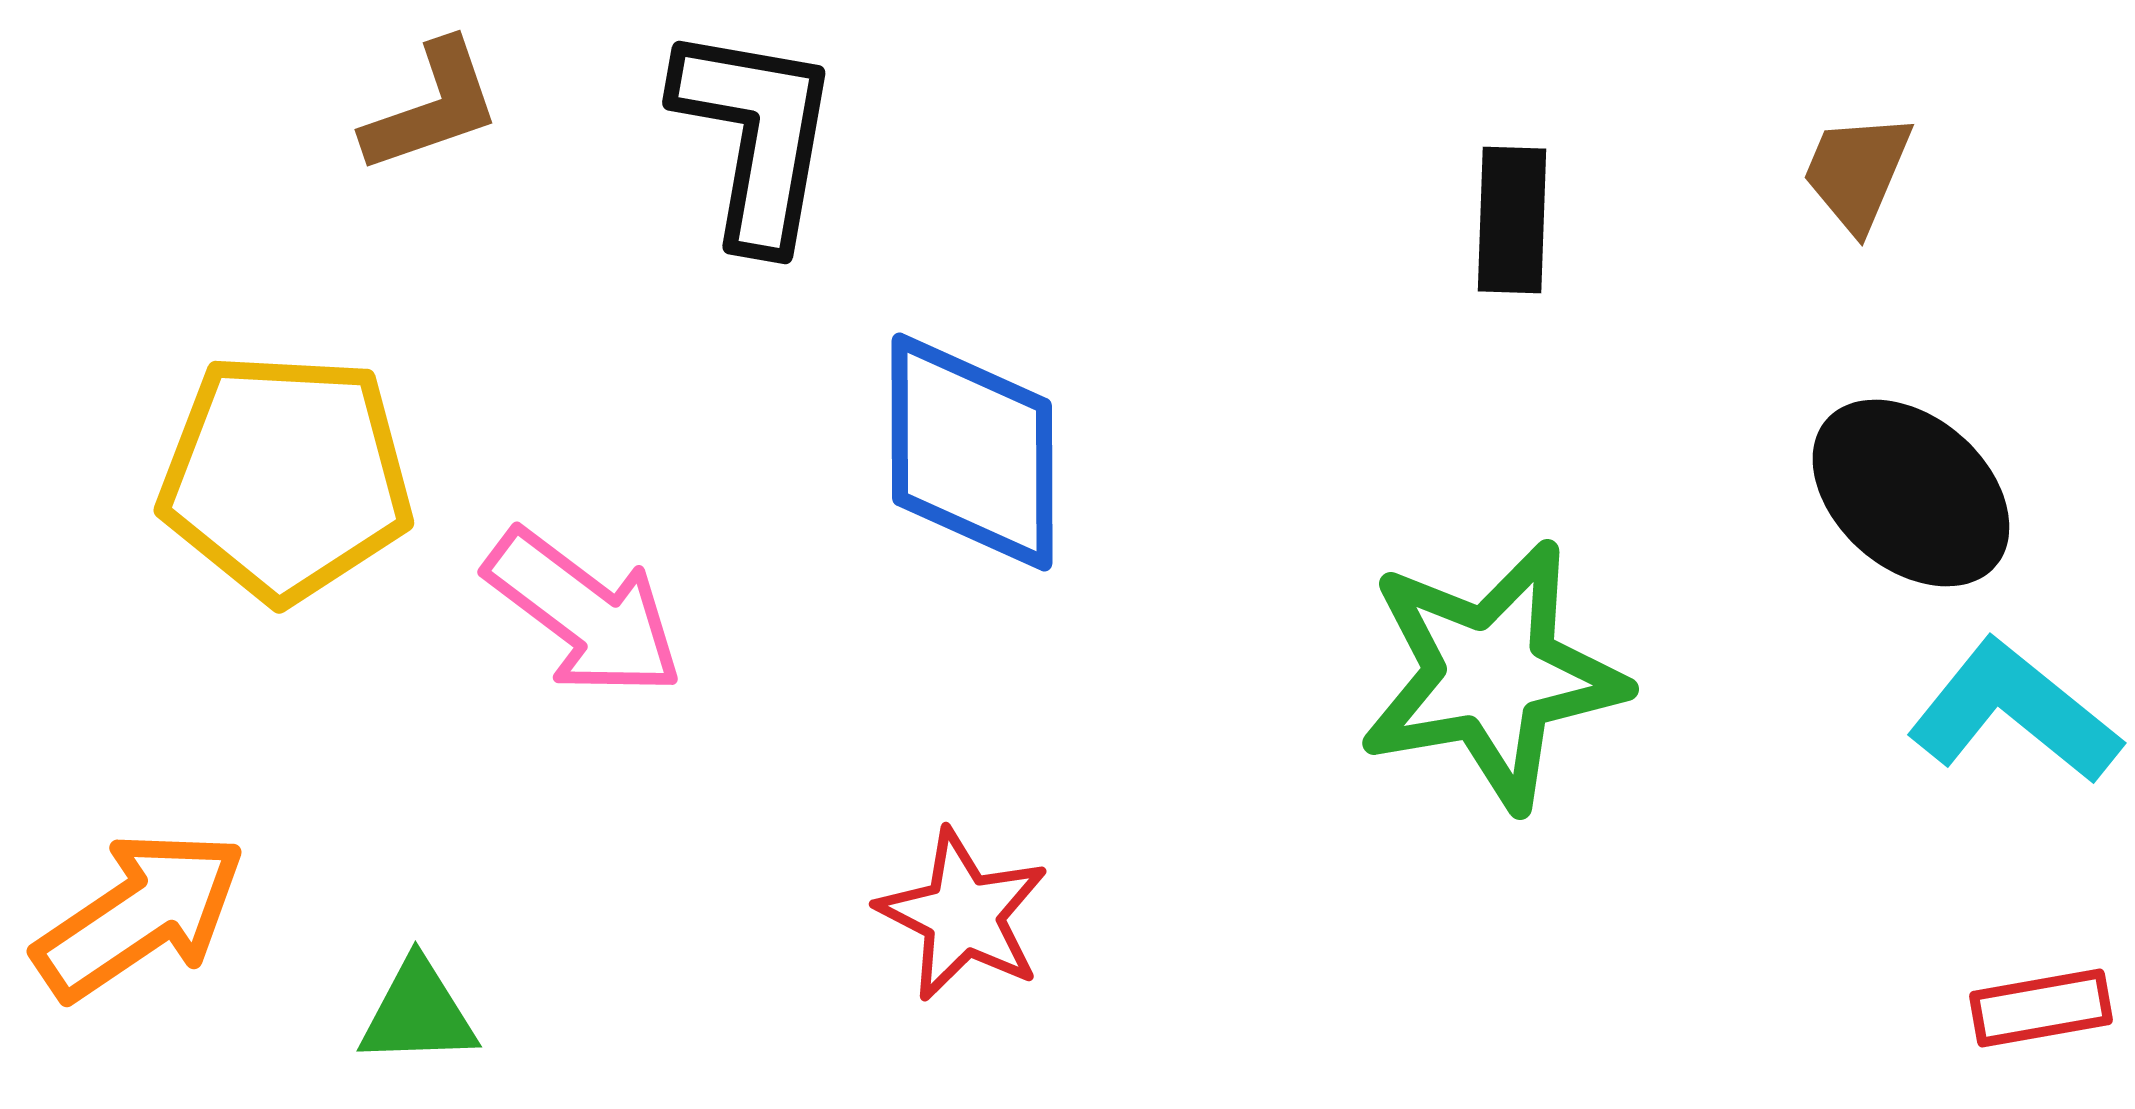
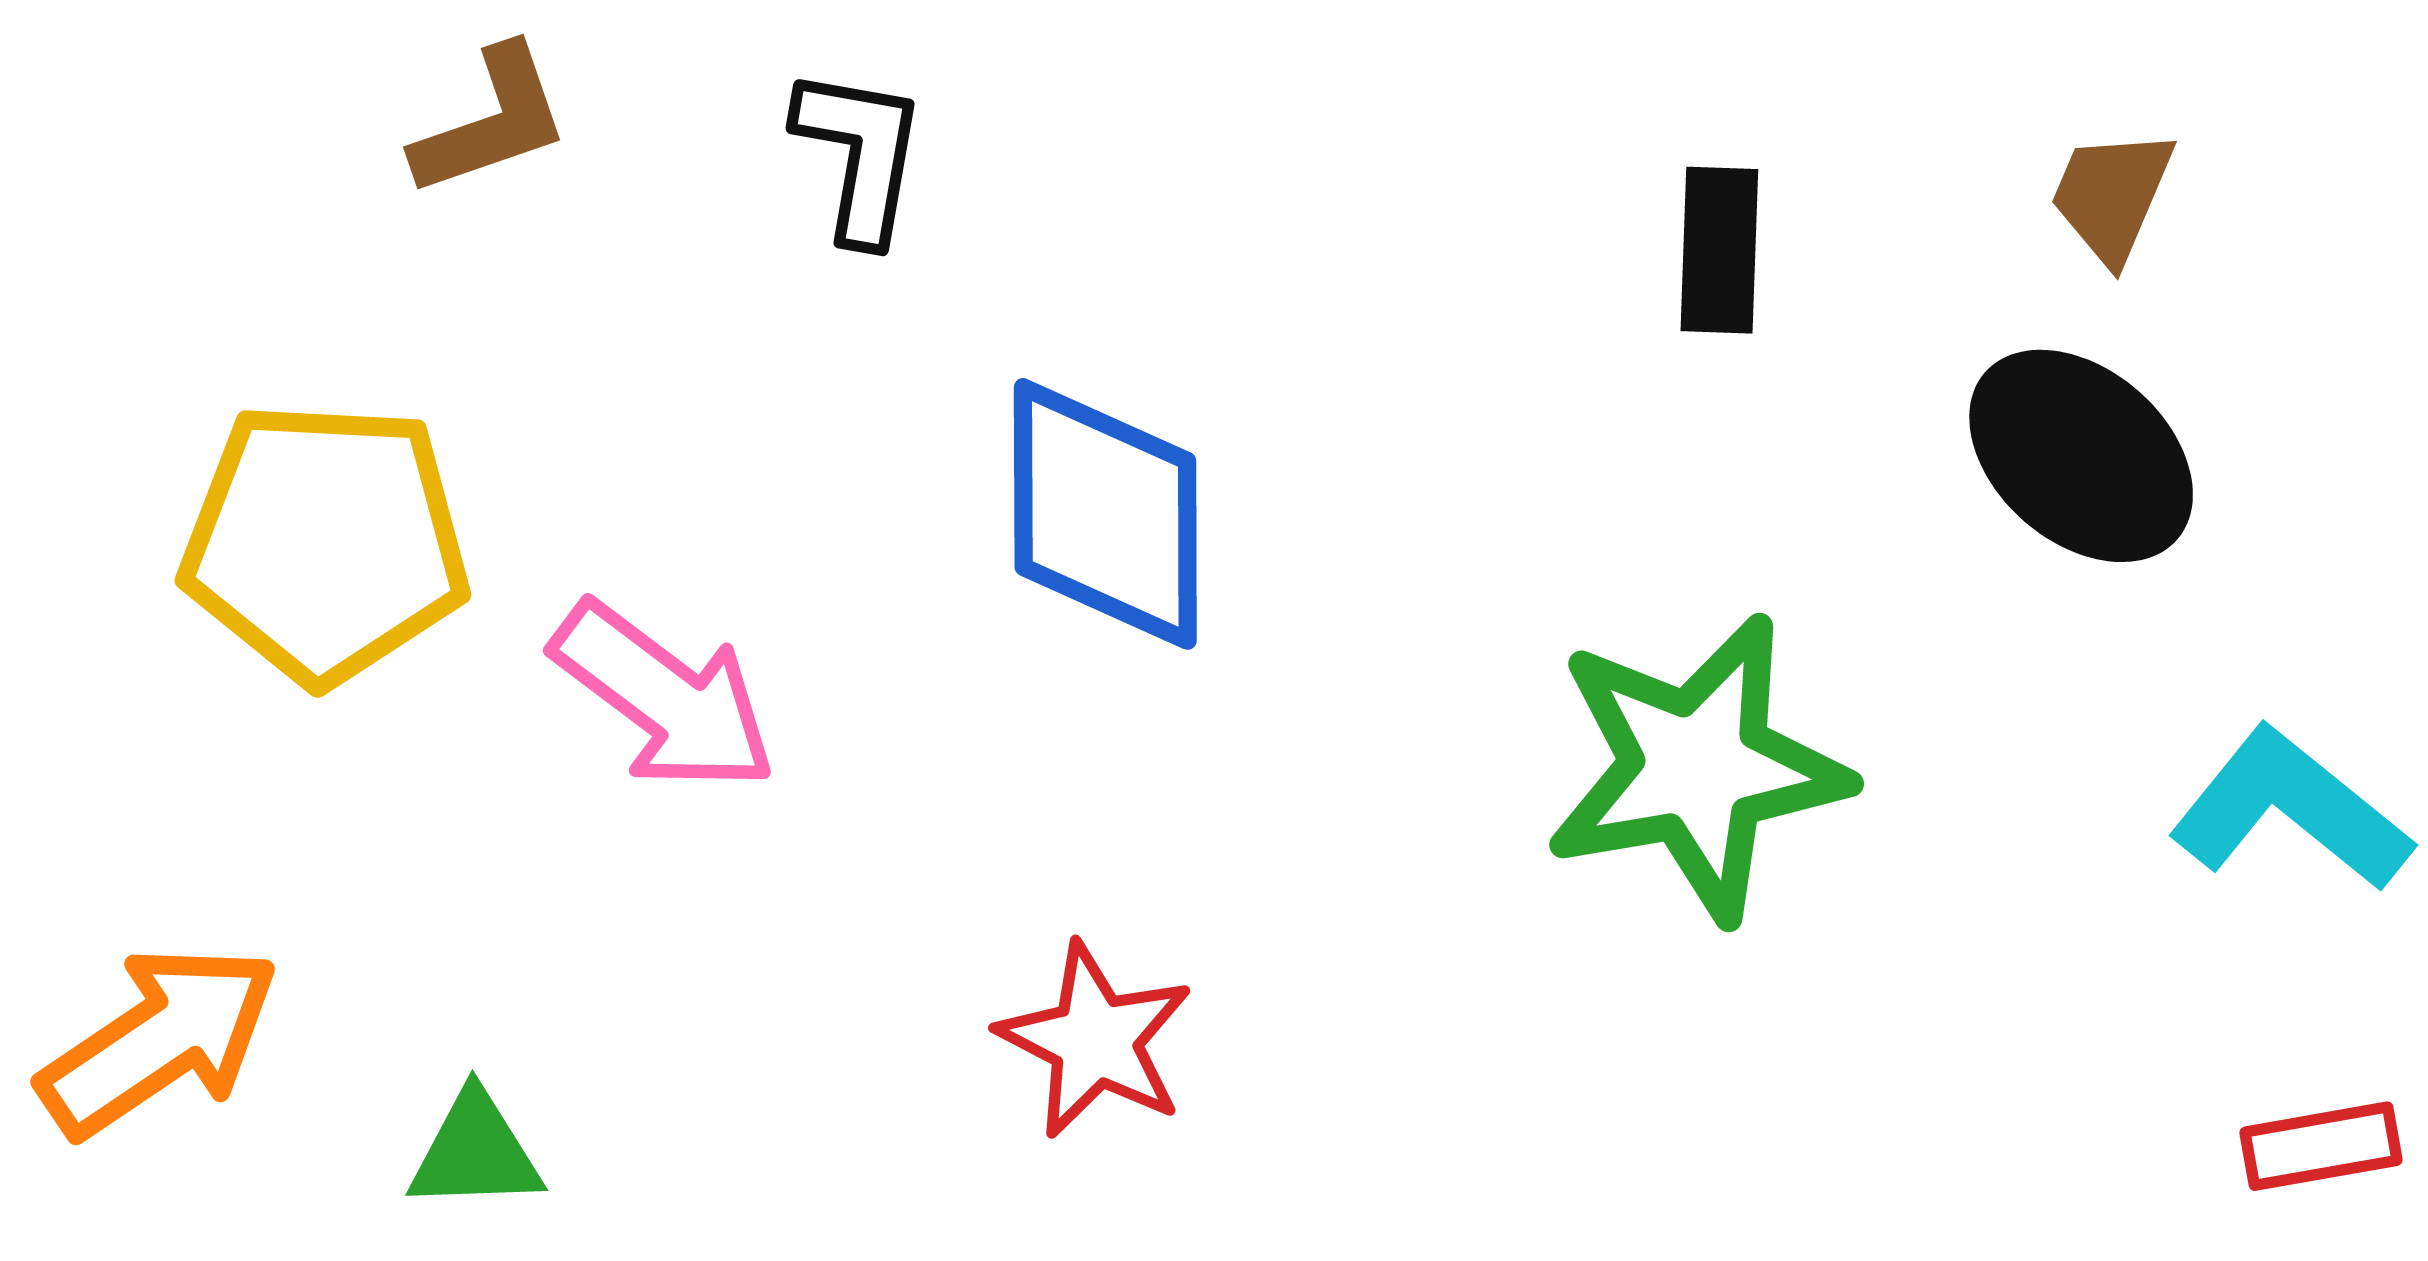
black L-shape: (756, 136) -> (860, 155), size x0.7
black ellipse: (1911, 493) -> (2081, 456), moved

